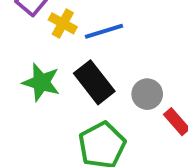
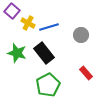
gray circle: (147, 94) -> (81, 35), moved

